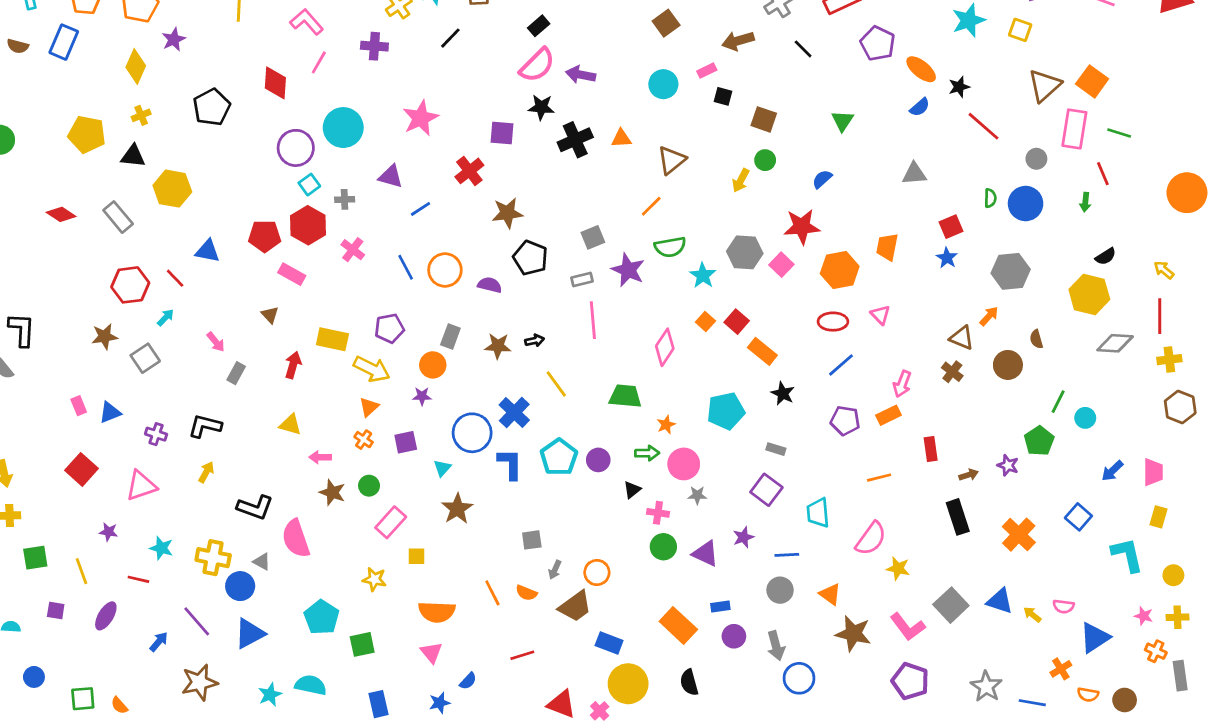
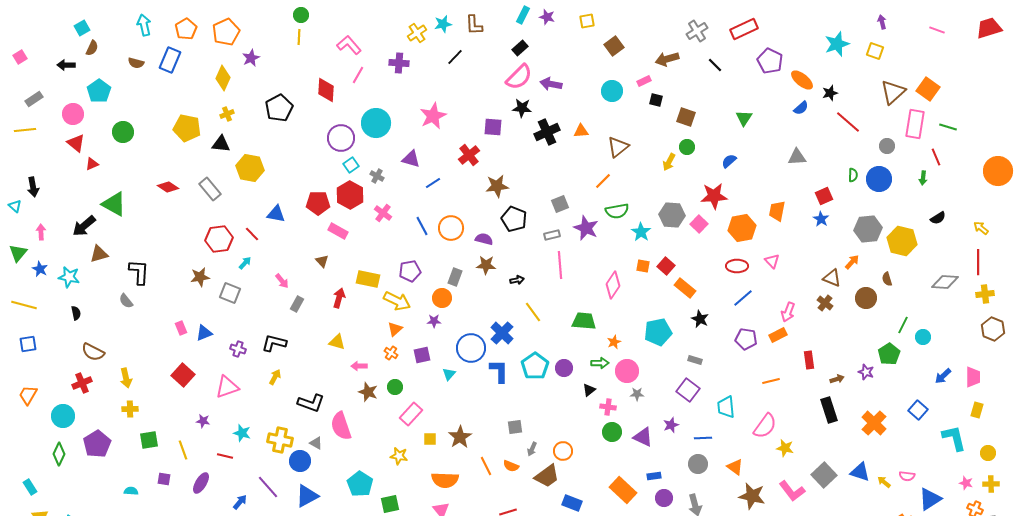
gray cross: (345, 199) -> (377, 176), turned 32
yellow hexagon: (1089, 294) -> (902, 241), moved
orange square: (705, 322) -> (643, 266), turned -32
brown star: (498, 346) -> (486, 265), moved
gray square: (145, 358) -> (230, 293), turned -35
brown star: (457, 509) -> (460, 437), moved

